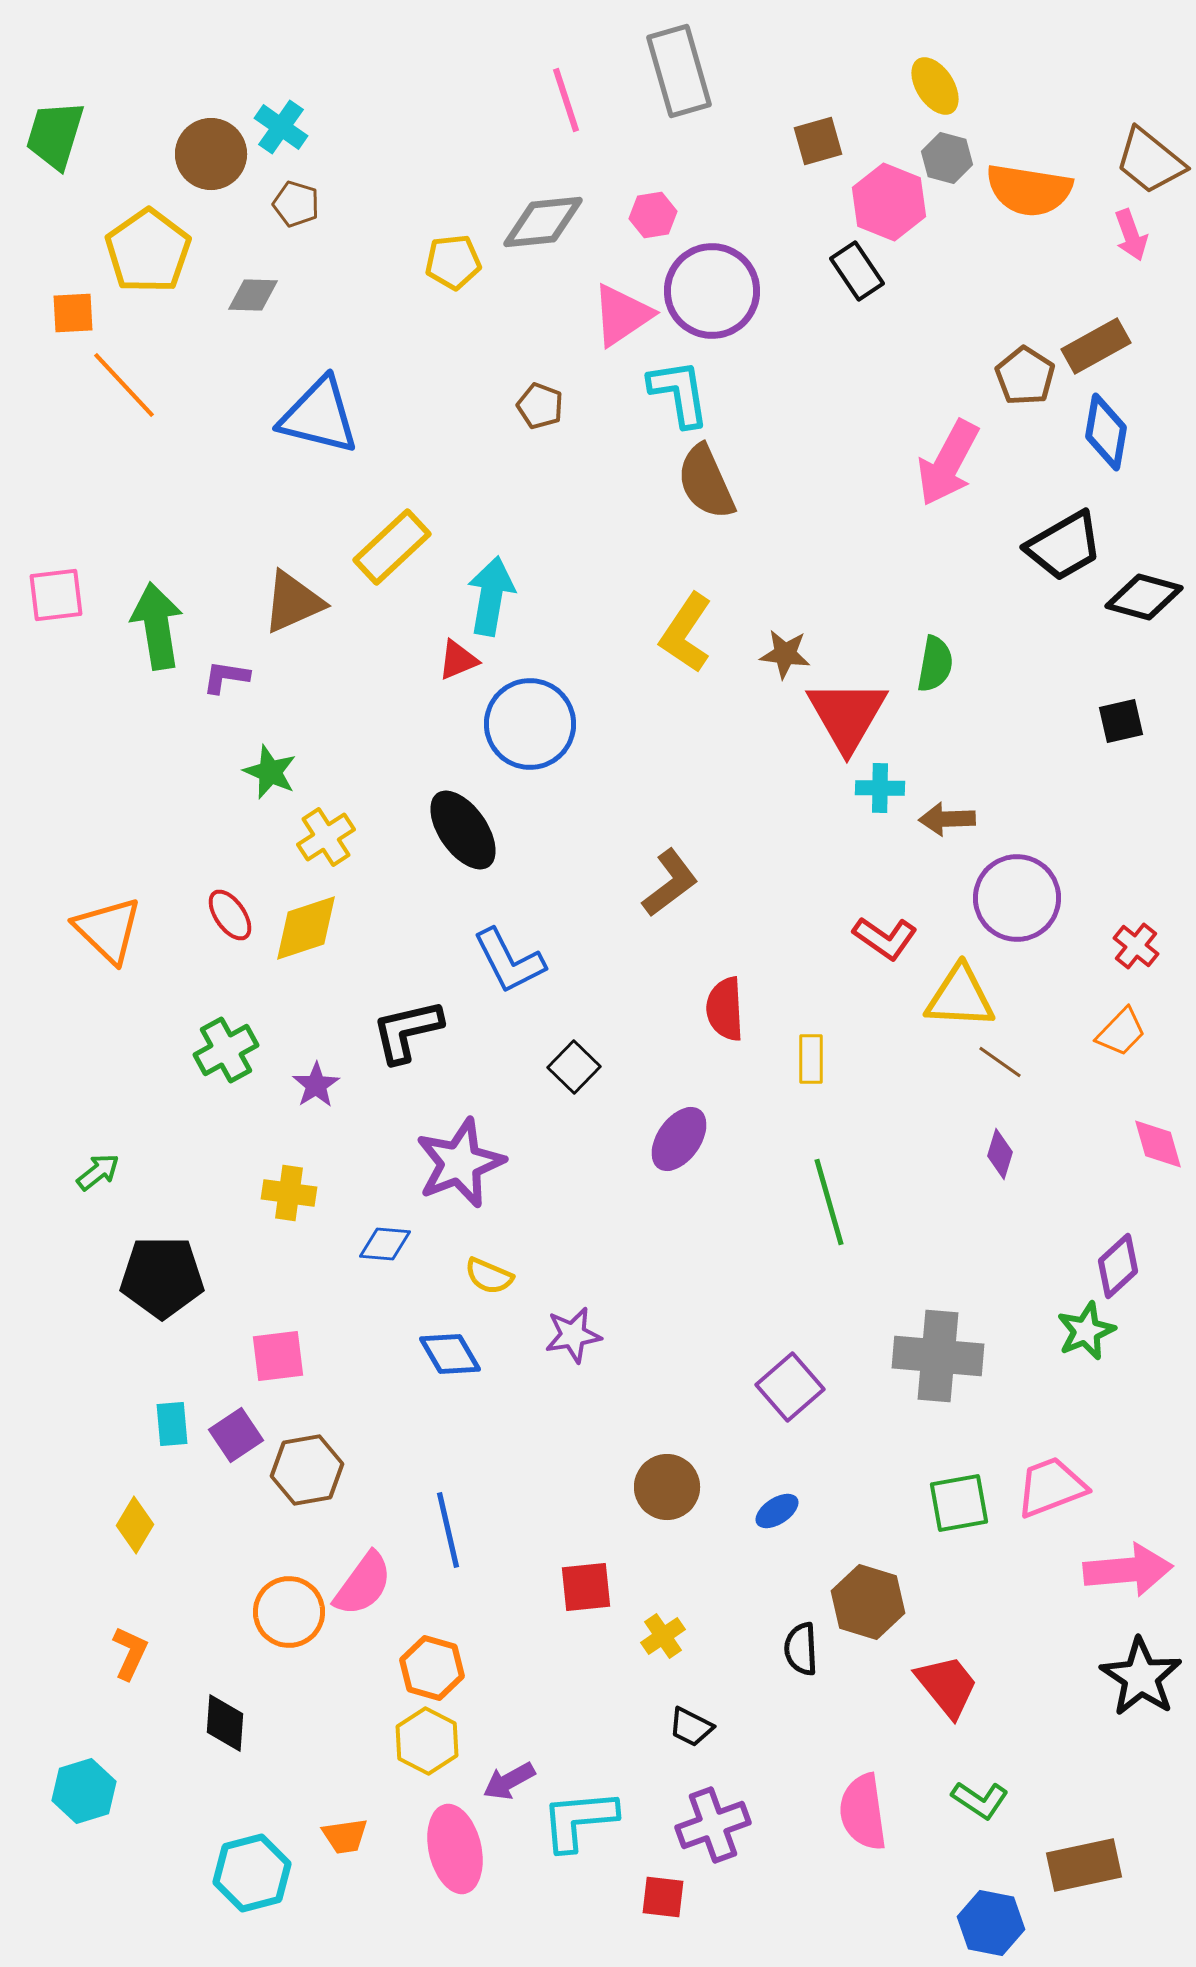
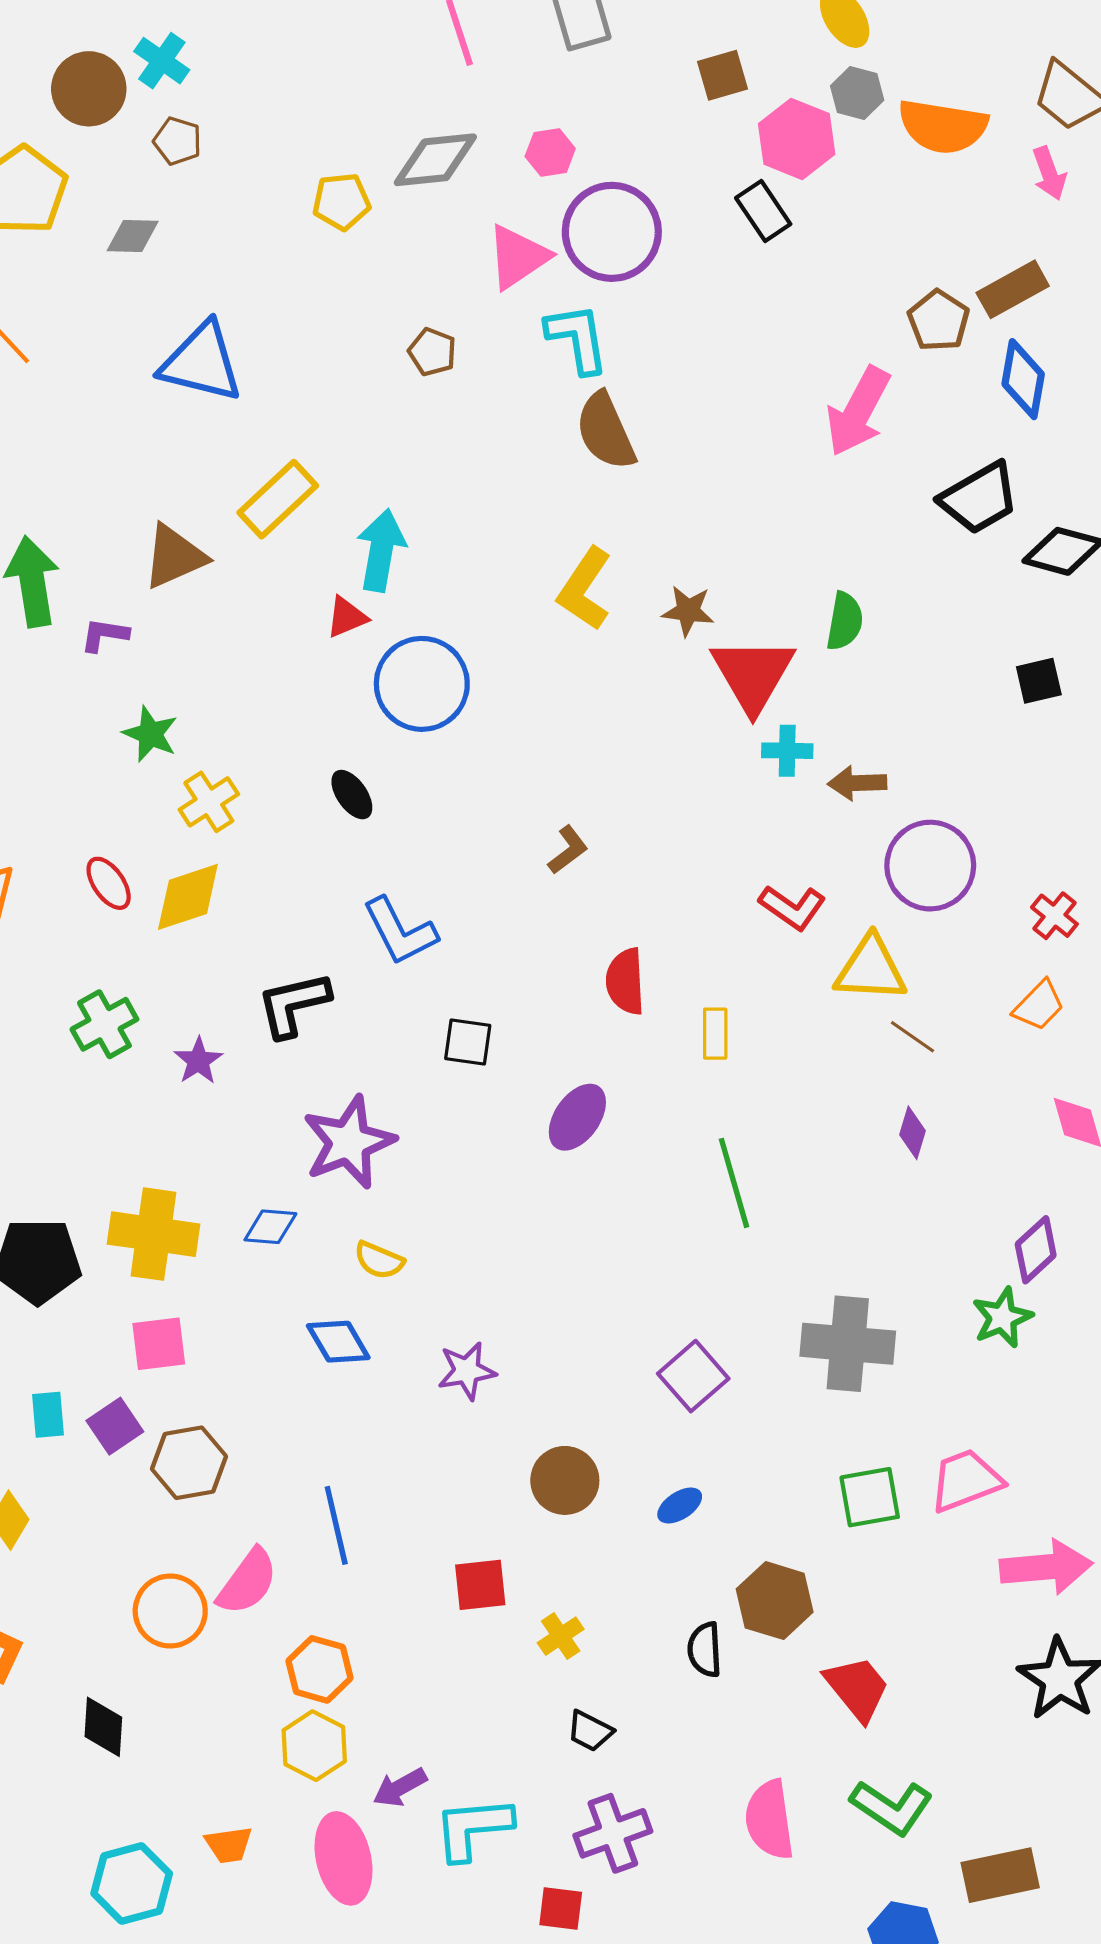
black ellipse: (463, 830) -> (352, 795), size x0.6
brown L-shape: (670, 883) -> (568, 850), size x0.7
black square: (574, 1067) -> (468, 1042), turned -36
yellow cross: (289, 1193) -> (153, 1234), moved, size x1.6
purple star: (573, 1335) -> (467, 1371), moved
green L-shape: (980, 1800) -> (892, 1807), size x1.4

